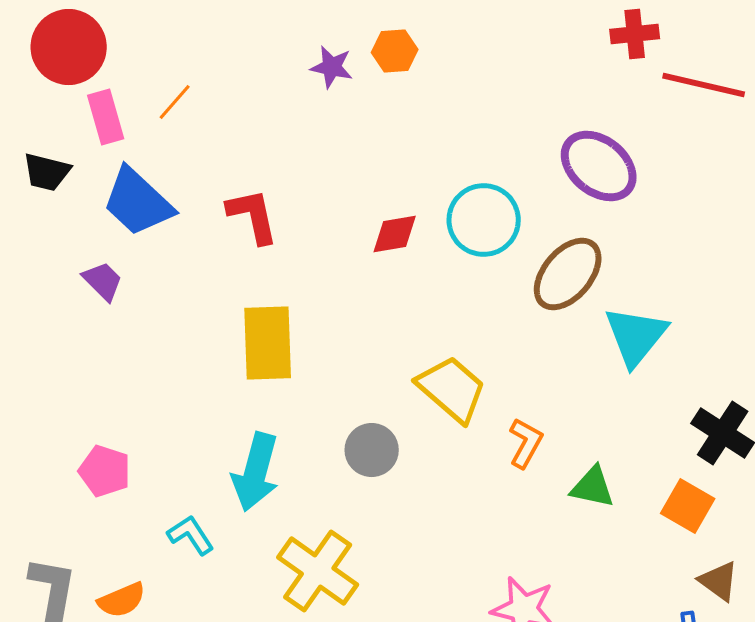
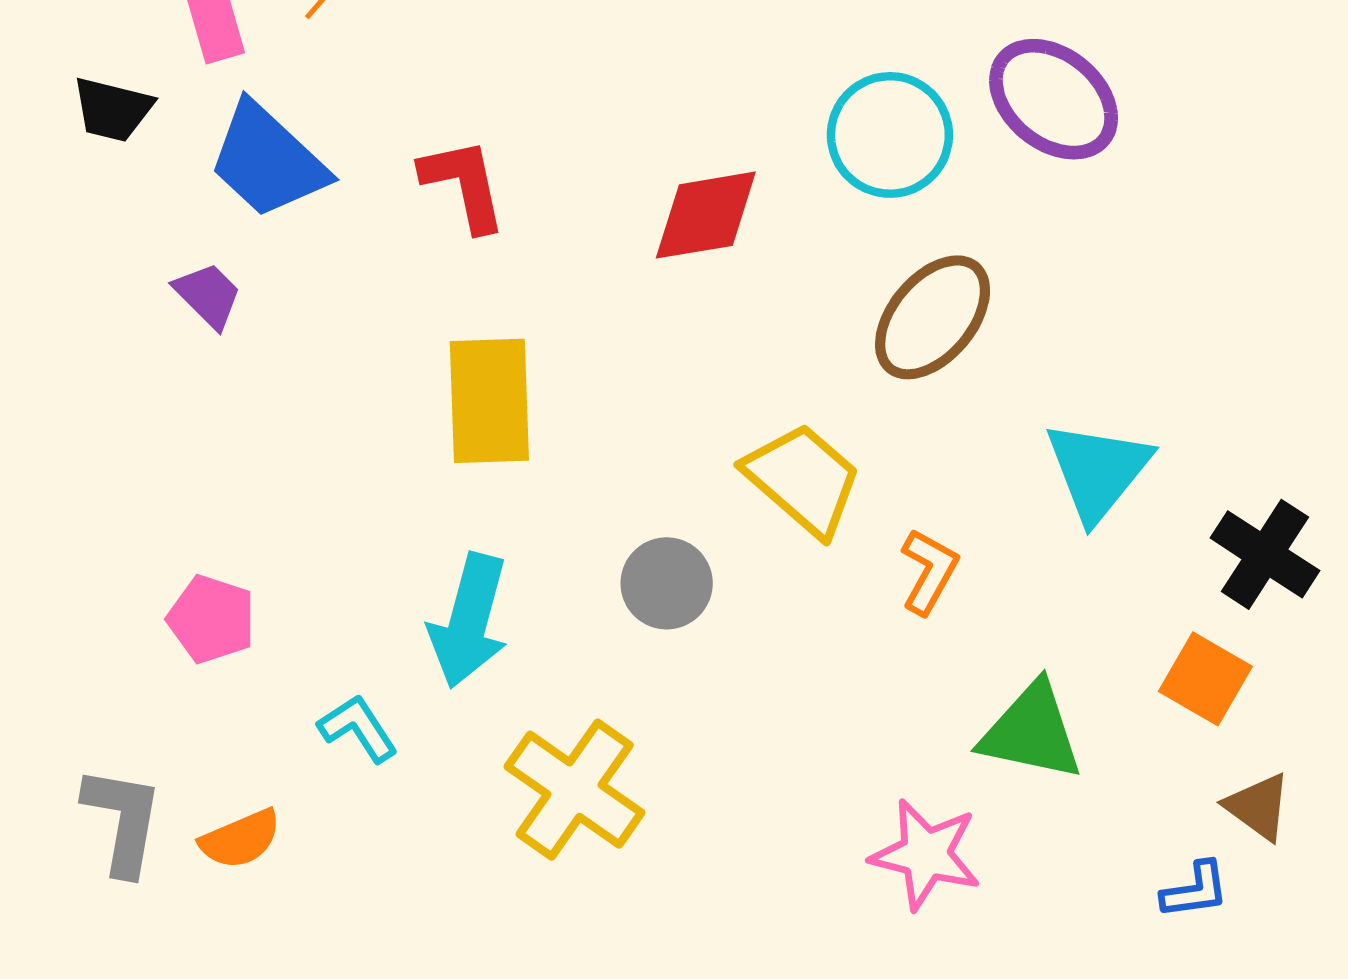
cyan circle: (484, 220) -> (890, 135), moved
red diamond: (395, 234) -> (706, 215), size x1.4
brown ellipse: (568, 274) -> (933, 317), moved
cyan triangle: (636, 336) -> (1098, 471), moved
green triangle: (593, 487) -> (1031, 732), moved, size x1.4

